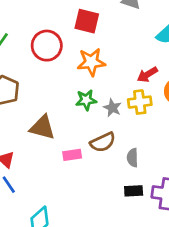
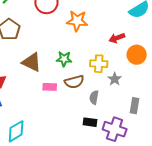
green star: (86, 100) -> (64, 59), moved
yellow cross: (140, 102) -> (99, 64), moved
gray star: (112, 108) -> (115, 79), moved

